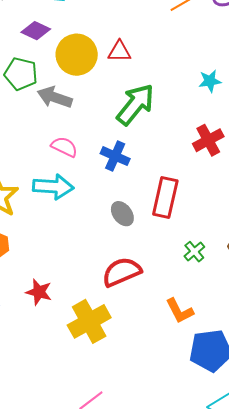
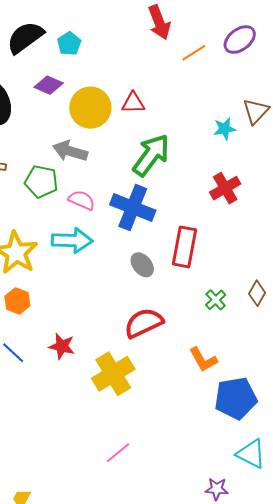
green pentagon: (21, 74) -> (41, 182), moved
blue cross: (115, 156) -> (133, 207), size x1.5

